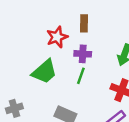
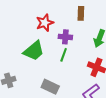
brown rectangle: (84, 23) -> (81, 13), moved

